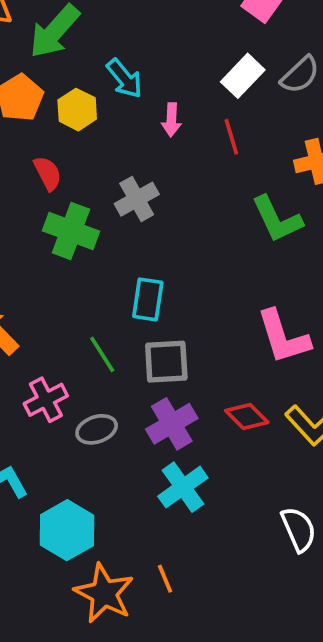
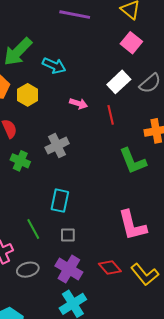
cyan arrow: (124, 78) -> (54, 66), moved, turned -30
pink arrow: (171, 120) -> (78, 104), turned -78
green cross: (71, 231) -> (20, 161), size x0.7
gray square: (166, 362) -> (68, 235), size x0.6
purple cross: (172, 424) -> (69, 269), turned -32

